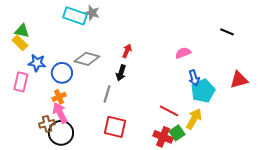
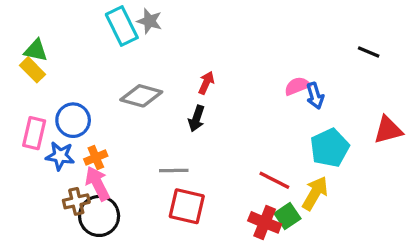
cyan rectangle: (75, 16) -> (122, 26), turned 45
blue star: (37, 63) -> (60, 156), moved
blue circle: (62, 73) -> (73, 120), moved
blue arrow: (194, 78) -> (315, 96), moved
gray line: (107, 94) -> (174, 171), moved, turned 72

